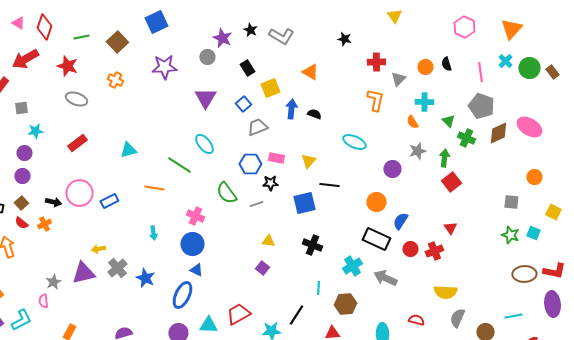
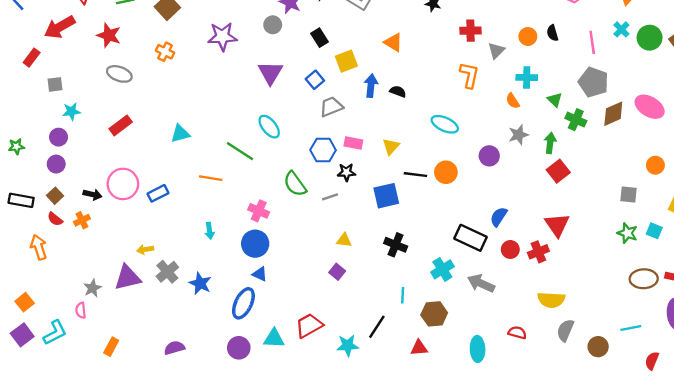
orange circle: (376, 202) -> (446, 172), moved
red triangle: (450, 228) -> (557, 225), size x1.6

